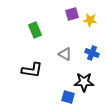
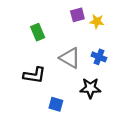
gray triangle: (65, 54) -> (70, 58), size x1.5
blue square: (68, 97) -> (56, 104), moved

